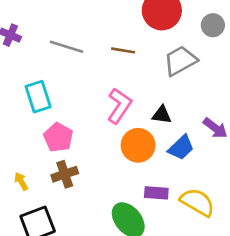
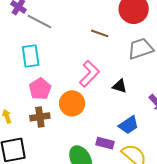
gray line: (66, 47) -> (39, 22), moved
orange circle: (138, 145) -> (72, 103), moved
blue trapezoid: (181, 148) -> (129, 125), moved

